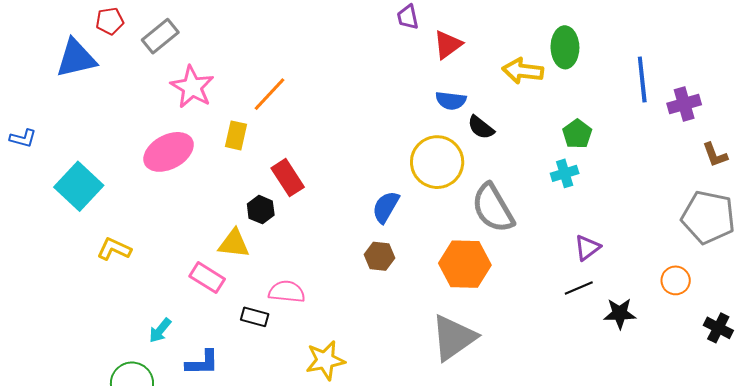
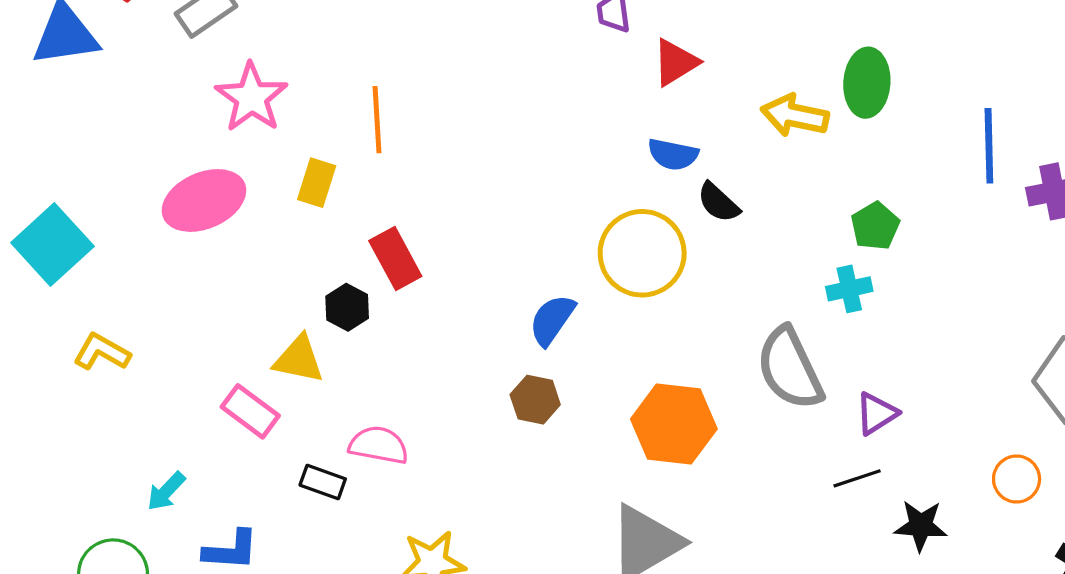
orange line: (269, 94) -> (377, 120), turned -51
gray semicircle: (493, 208) -> (790, 368), moved

